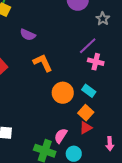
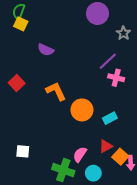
orange L-shape: (43, 63) -> (56, 91), moved
cyan rectangle: (89, 91) -> (110, 118), moved, turned -64
orange square: (86, 113) -> (120, 157), moved

